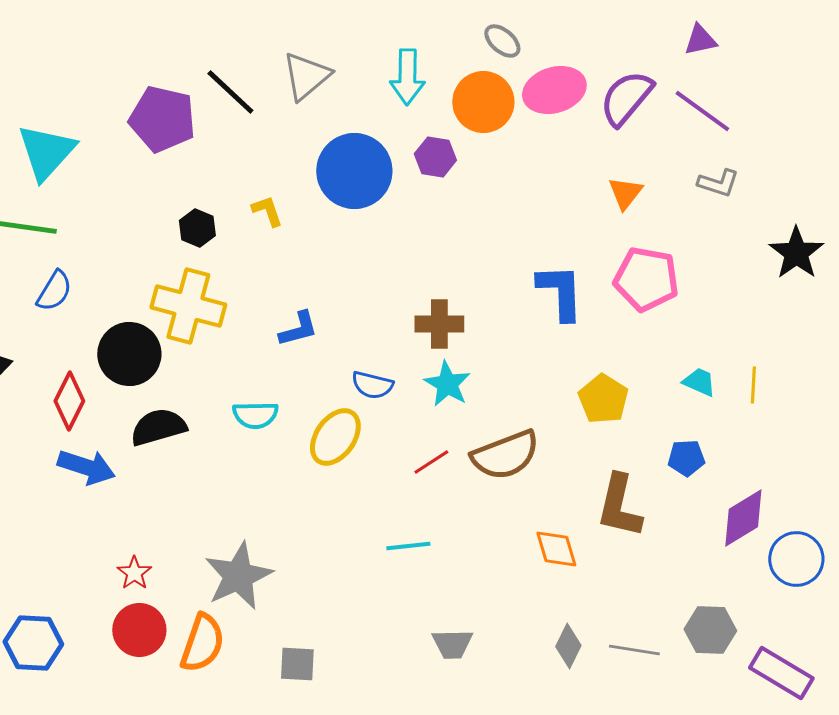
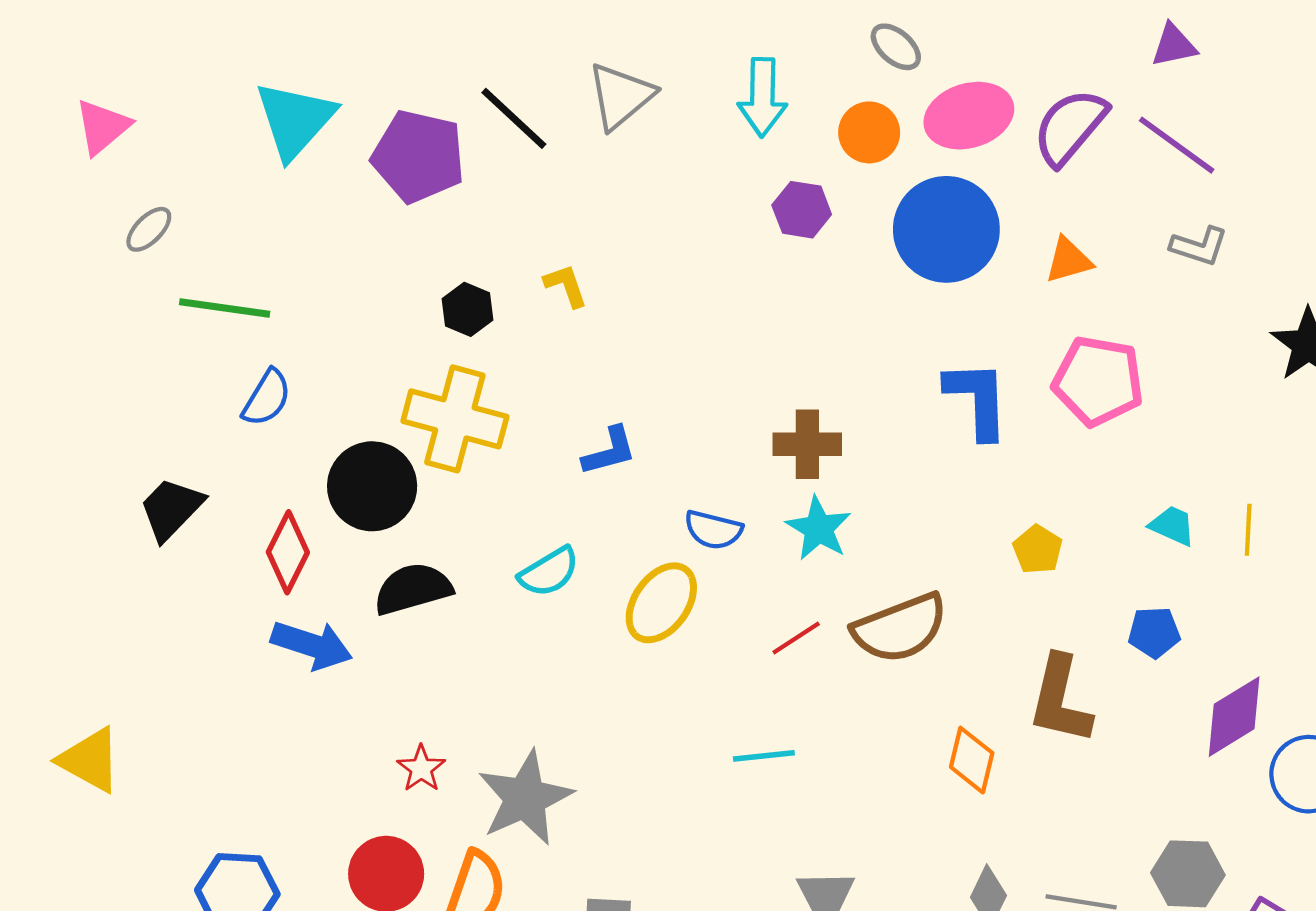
orange circle: (483, 102) -> (869, 132), size x0.7
cyan triangle: (46, 152) -> (295, 120), moved
blue circle: (354, 171) -> (946, 229), moved
orange triangle: (625, 193) -> (1069, 260), turned 36
yellow pentagon: (603, 399) -> (1038, 549), size x0.7
cyan semicircle: (255, 415) -> (549, 572), turned -30
orange diamond: (556, 549) -> (972, 760), turned 30
red star: (134, 573) -> (421, 769), moved

